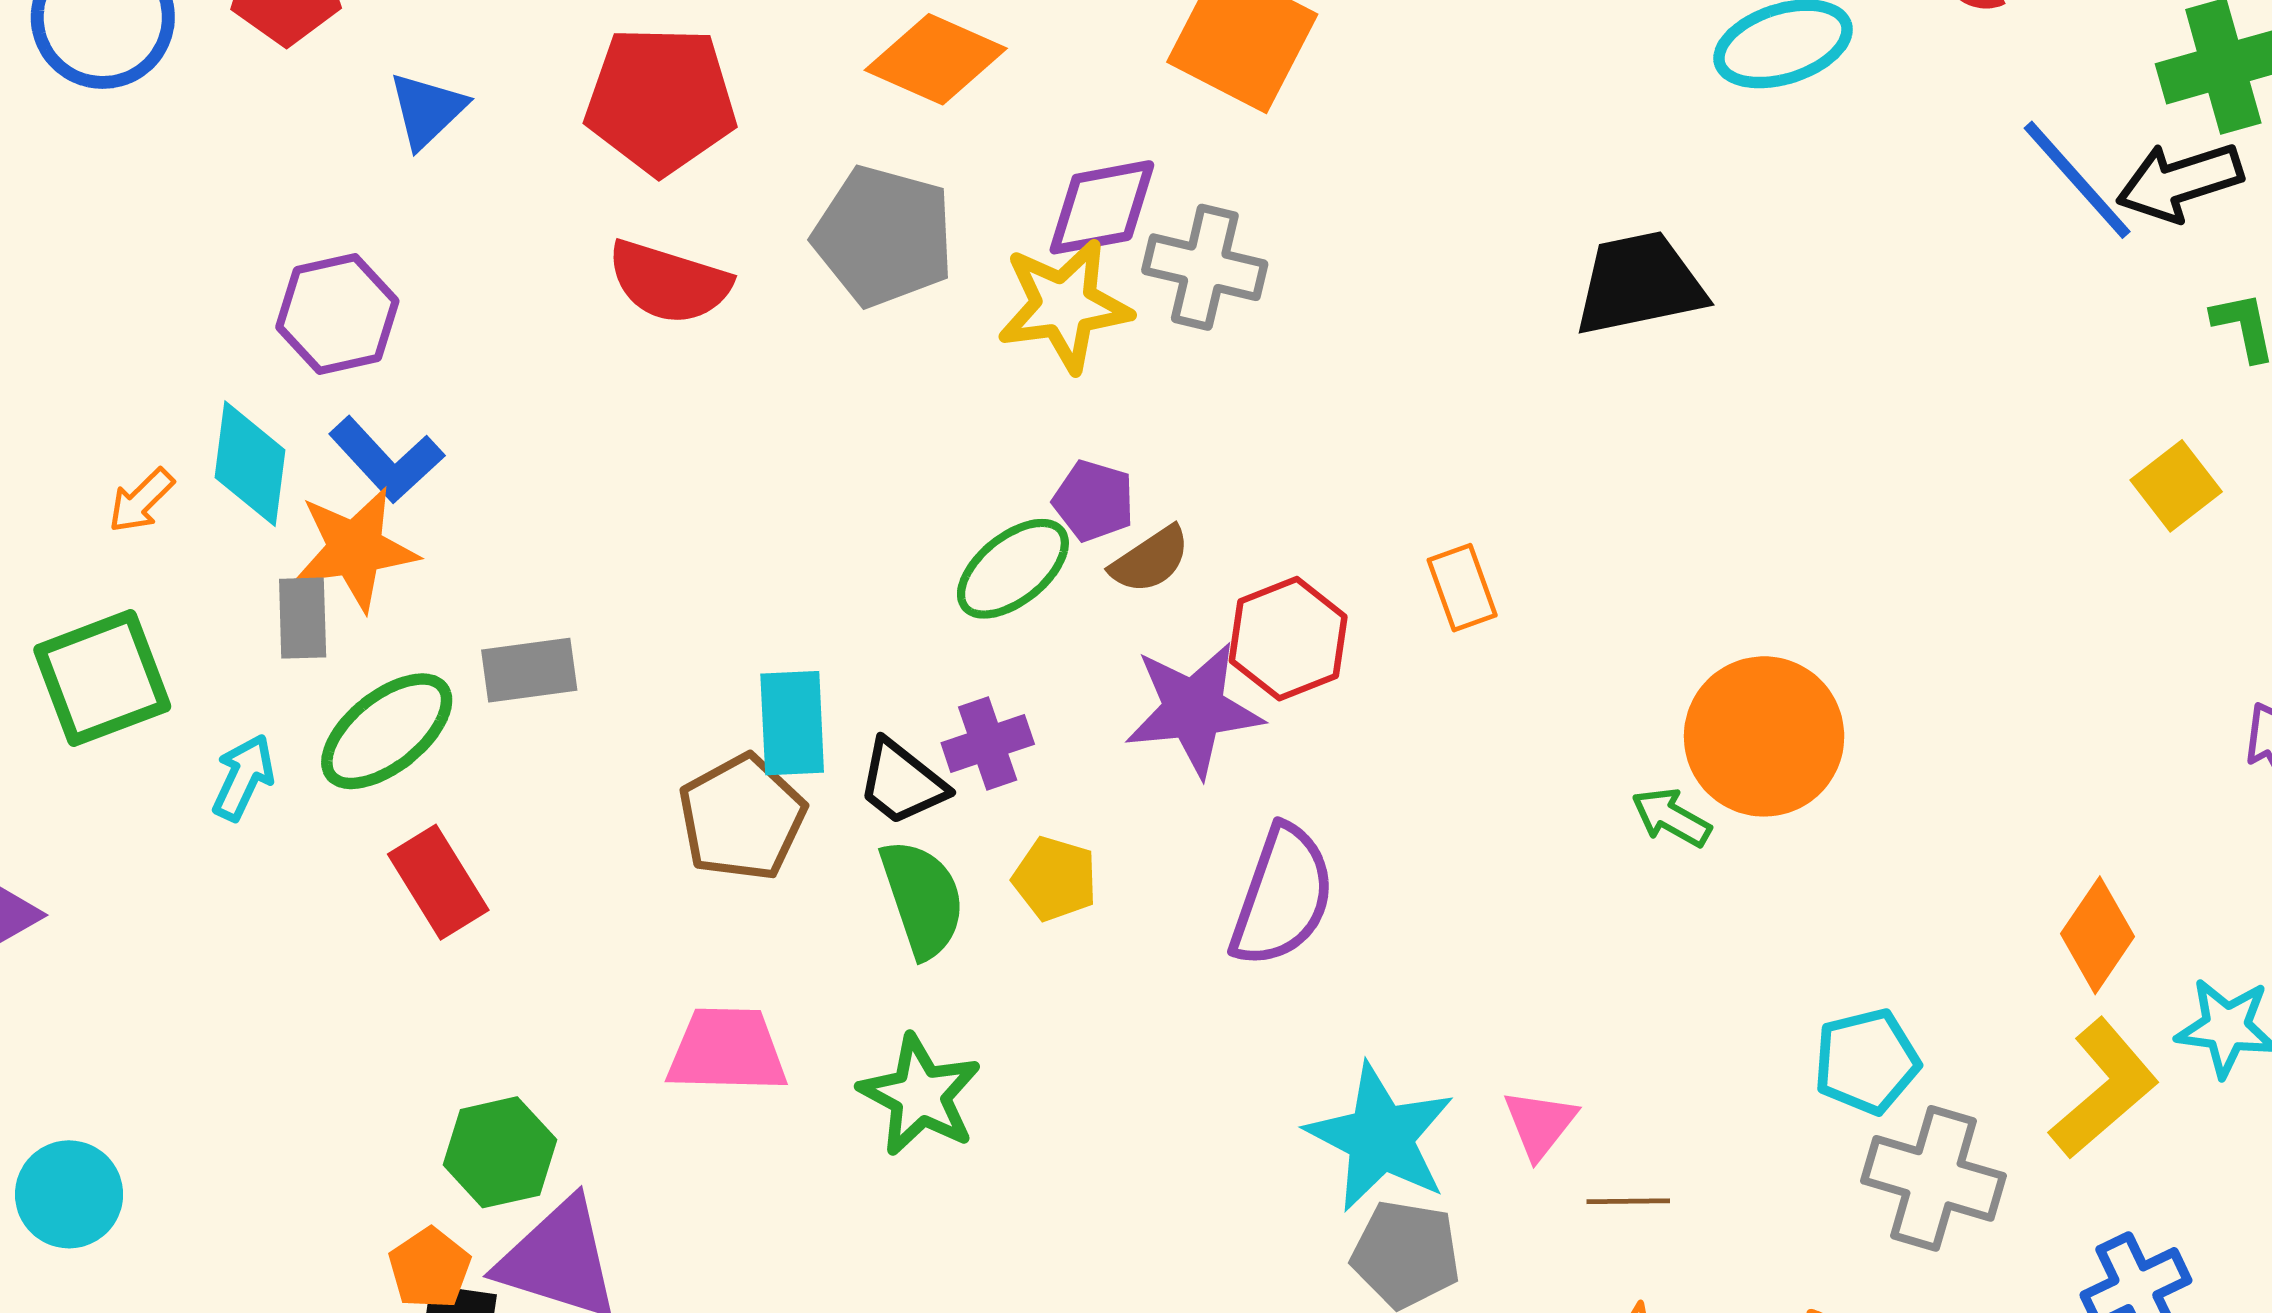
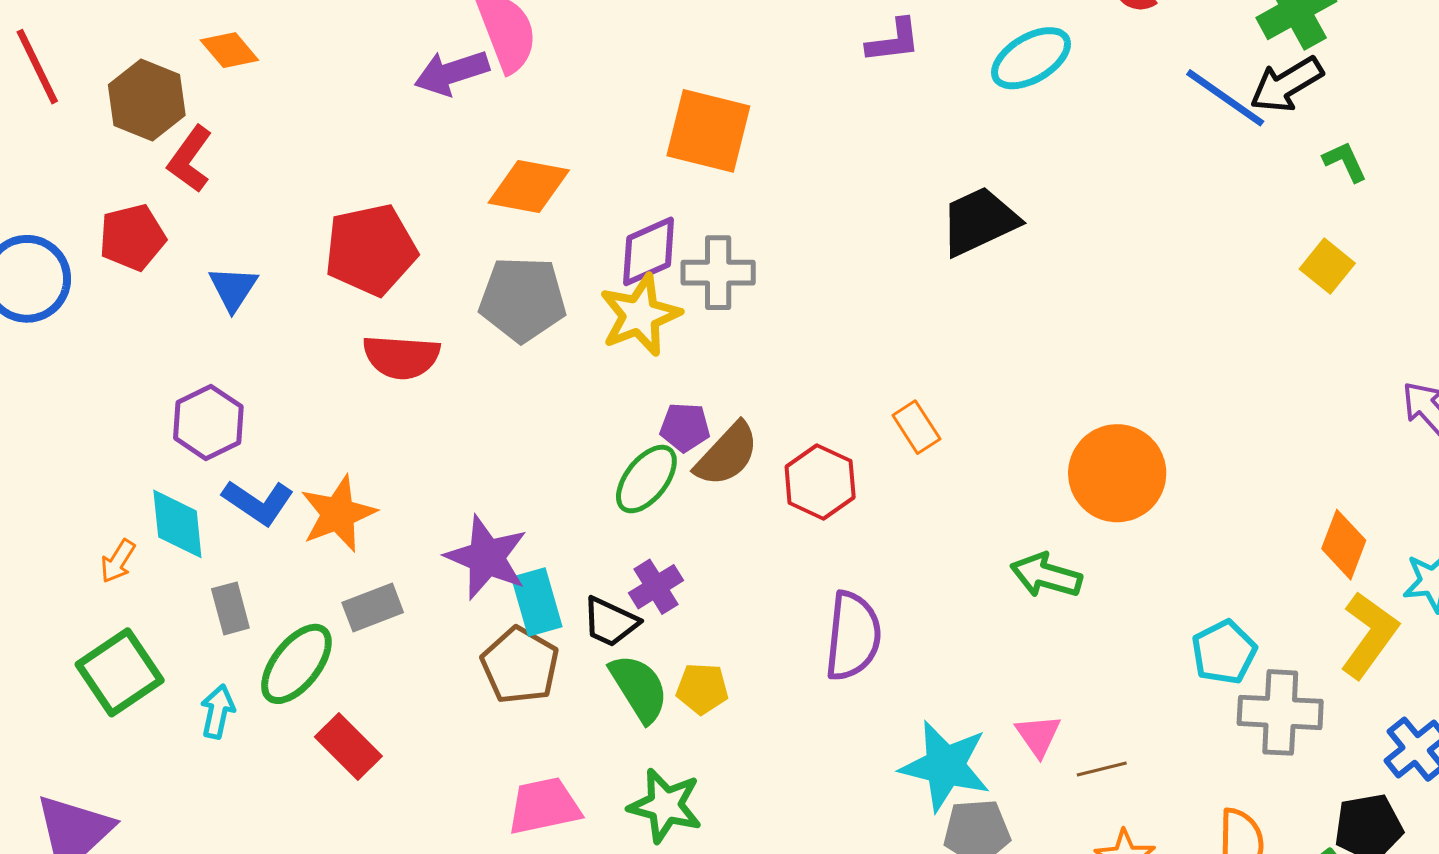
orange star: (355, 549) -> (338, 514), moved
brown semicircle: (1150, 560) -> (727, 454), size x1.4
purple star: (1194, 709) -> (487, 557), moved, turned -30
green arrow: (1671, 817) -> (1046, 575), moved, size x1.4
yellow pentagon: (1055, 879) -> (702, 689), moved

